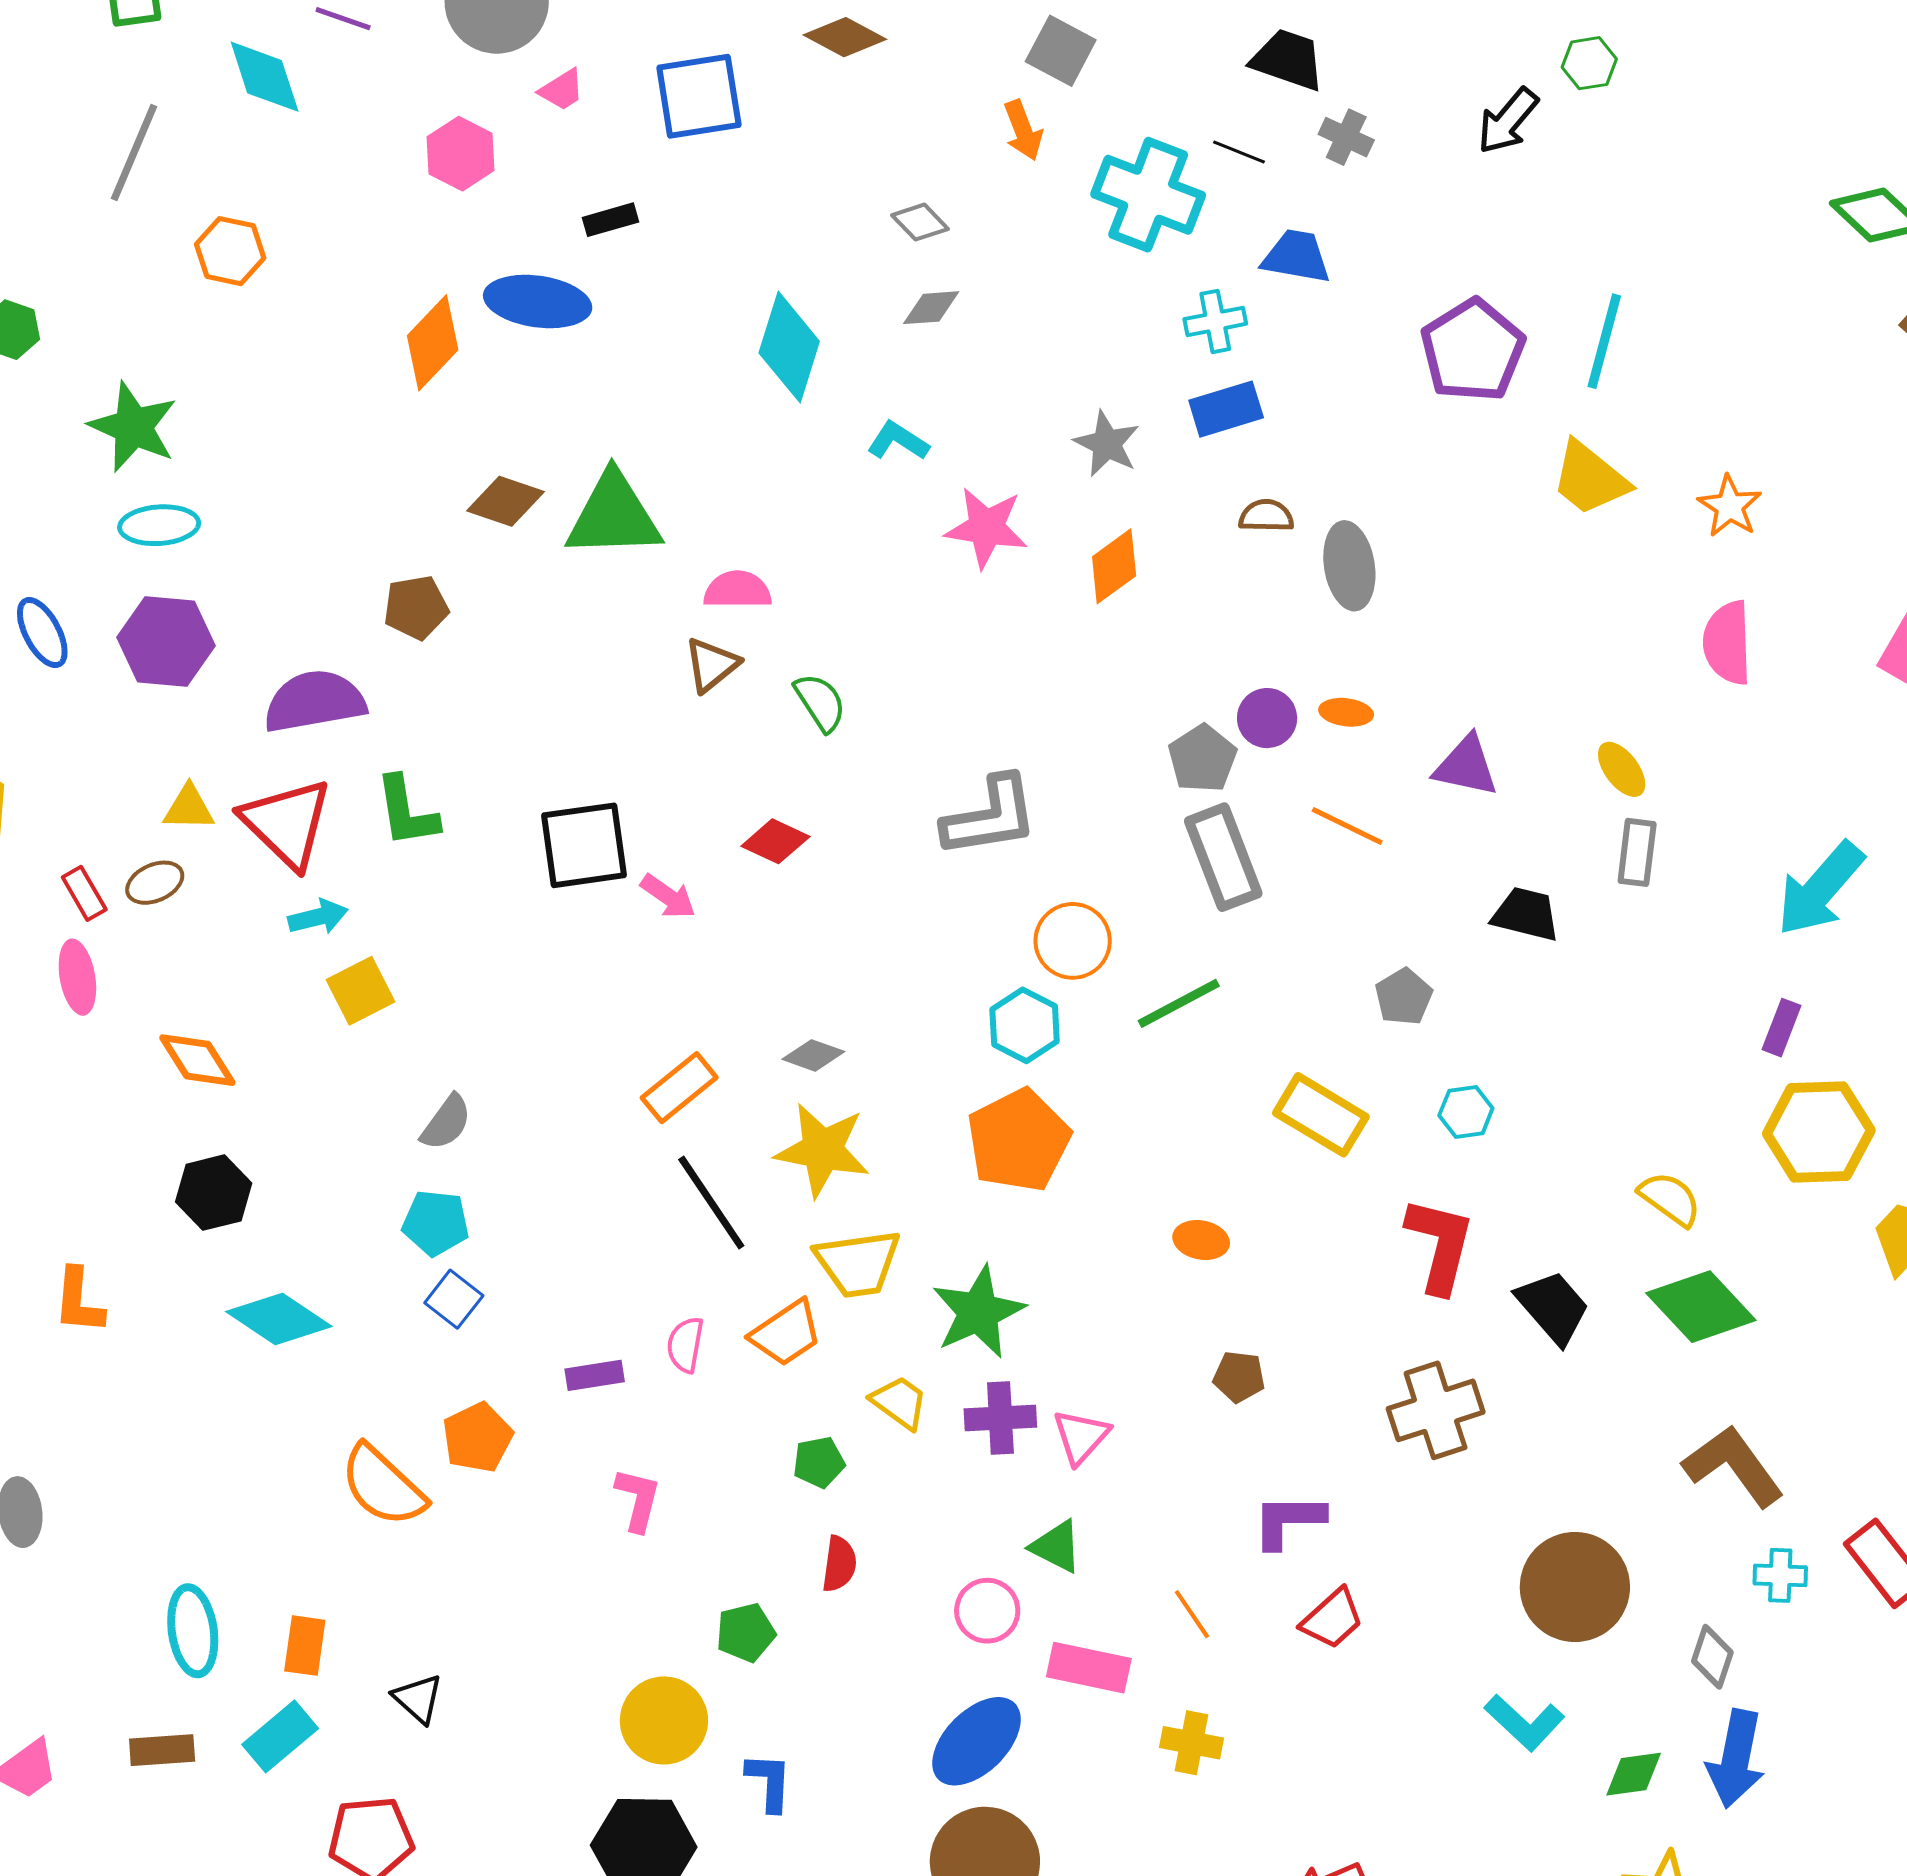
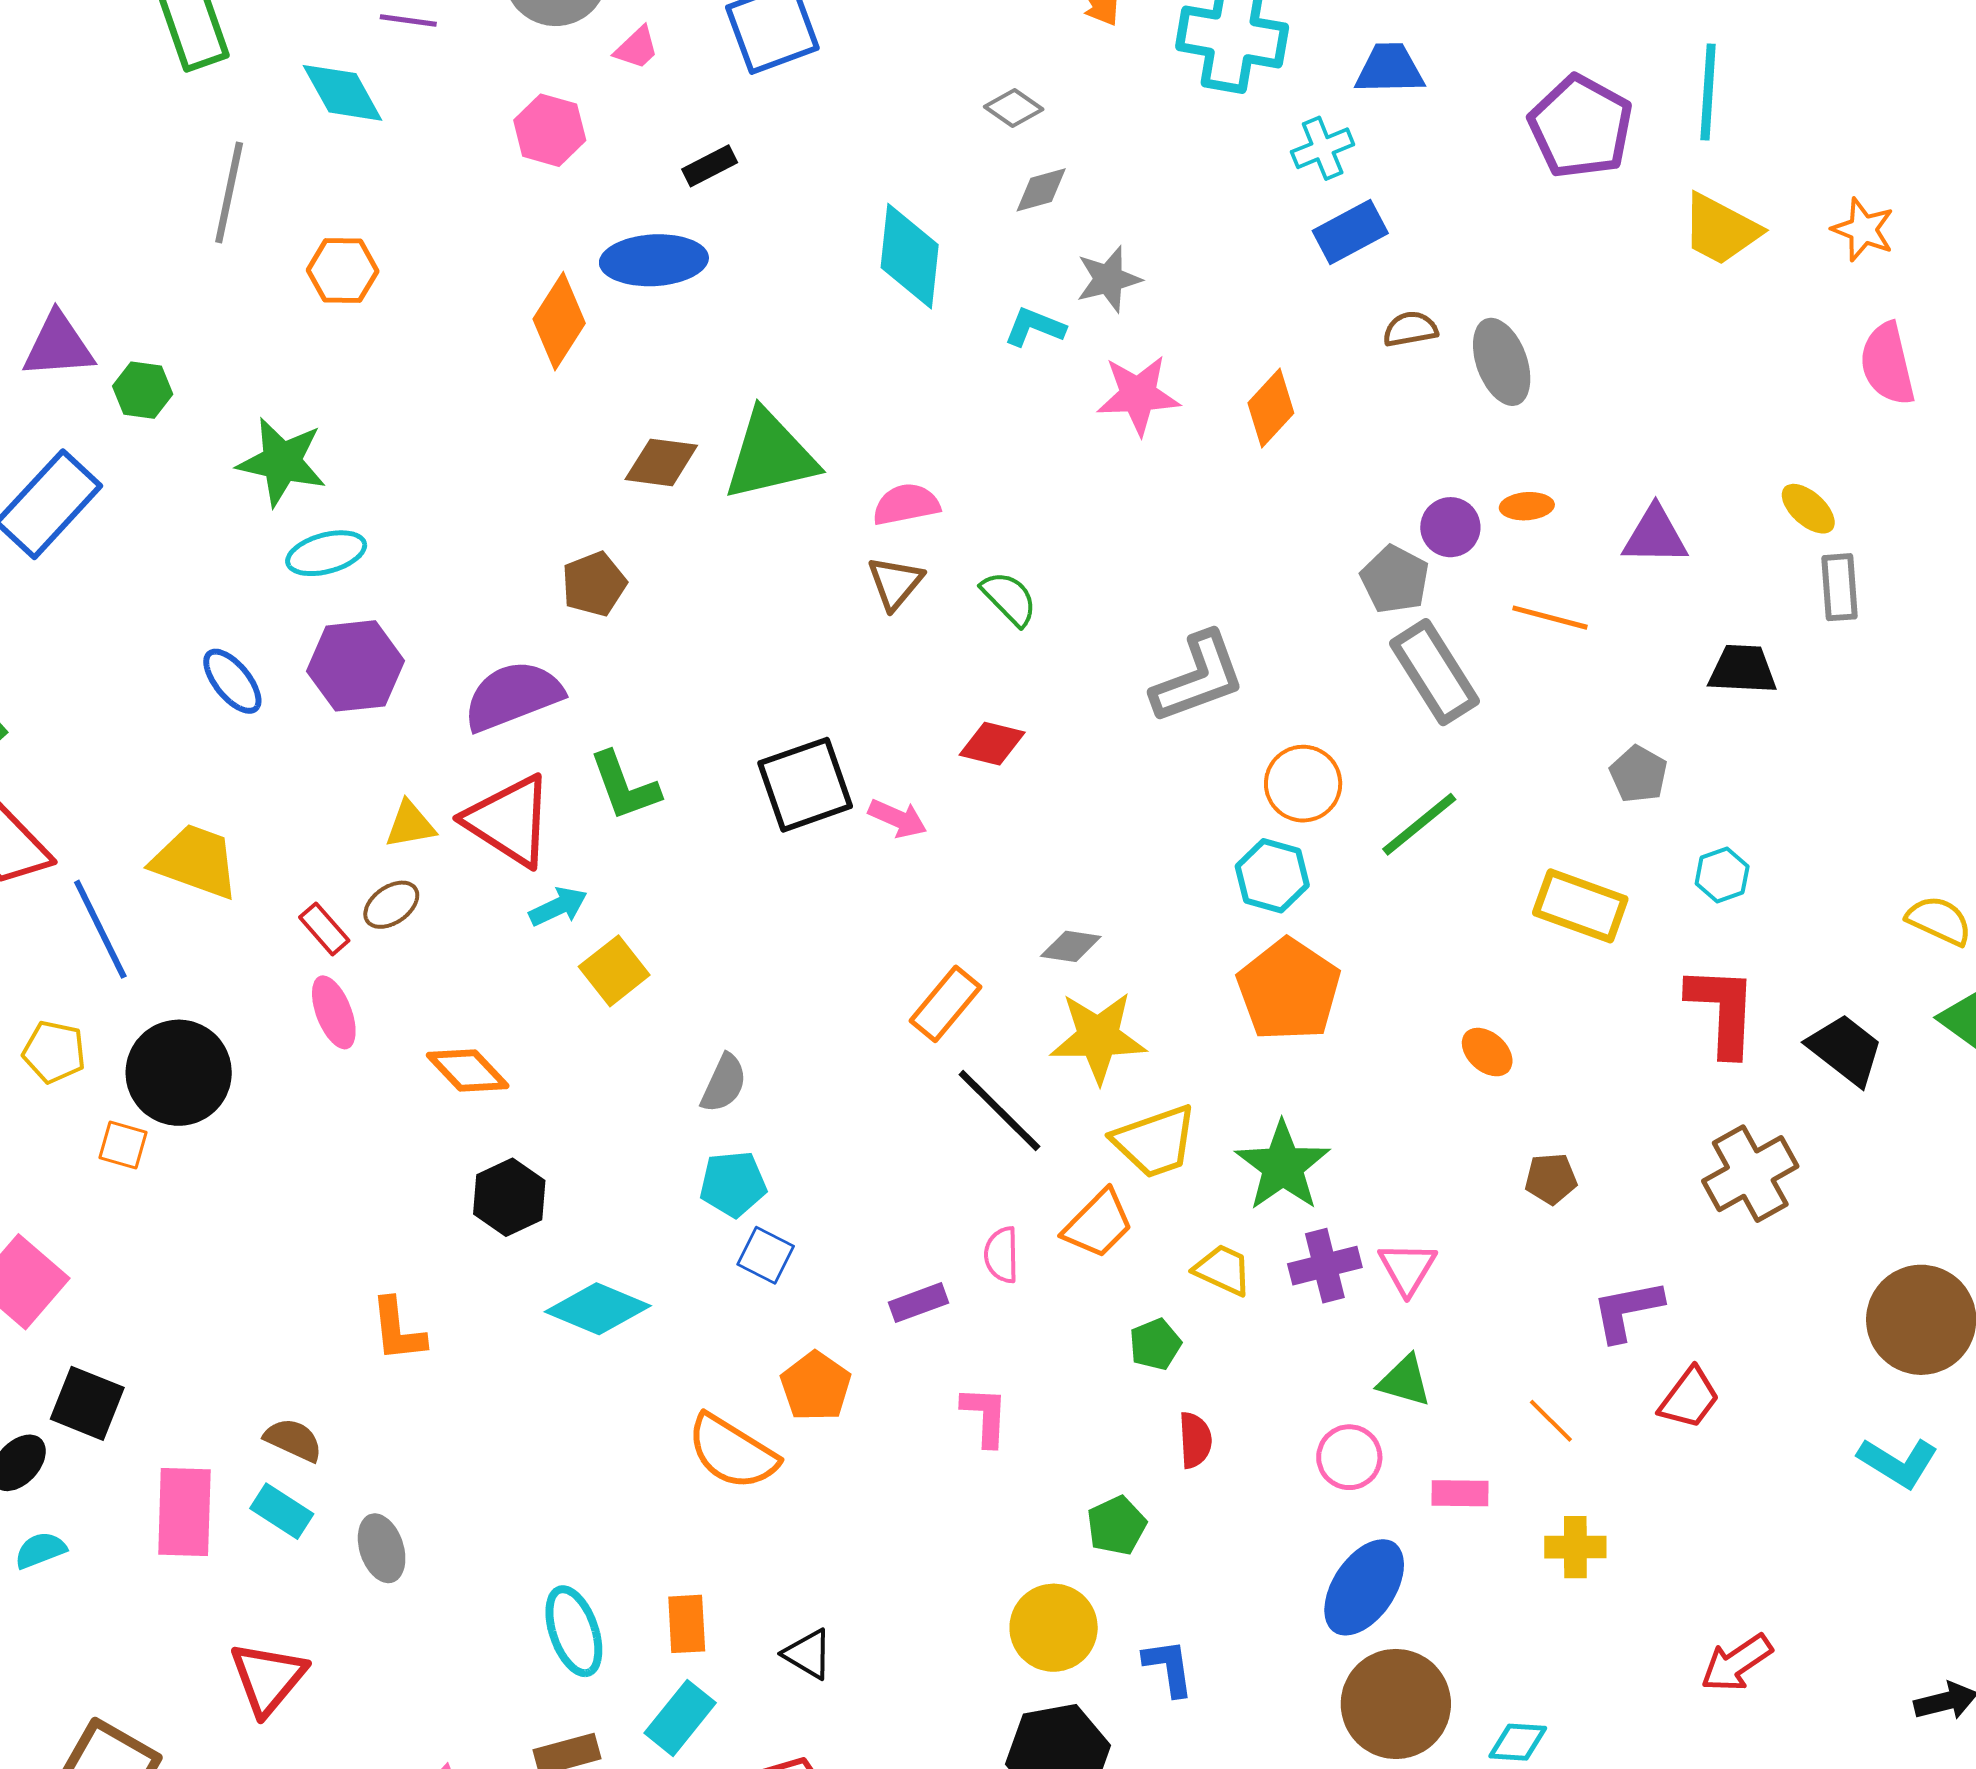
gray star: (1107, 444) -> (1109, 279), moved, turned -30
orange ellipse: (1201, 1240) -> (1487, 1052), turned 42
pink rectangle: (1089, 1668) -> (1460, 1493), size x0.7

